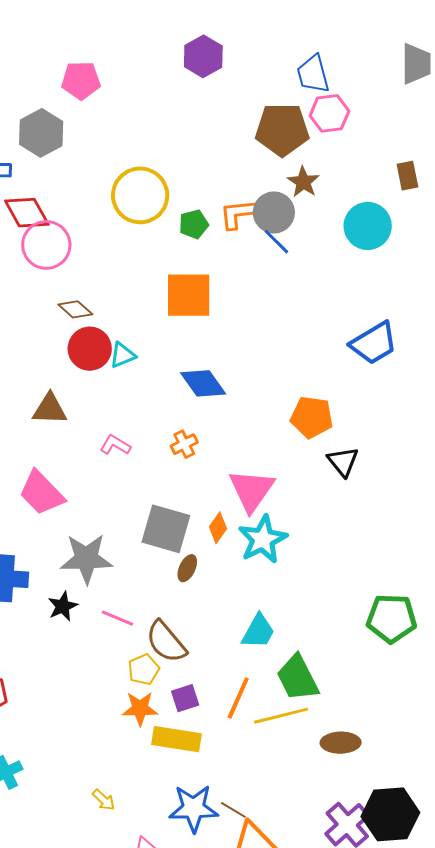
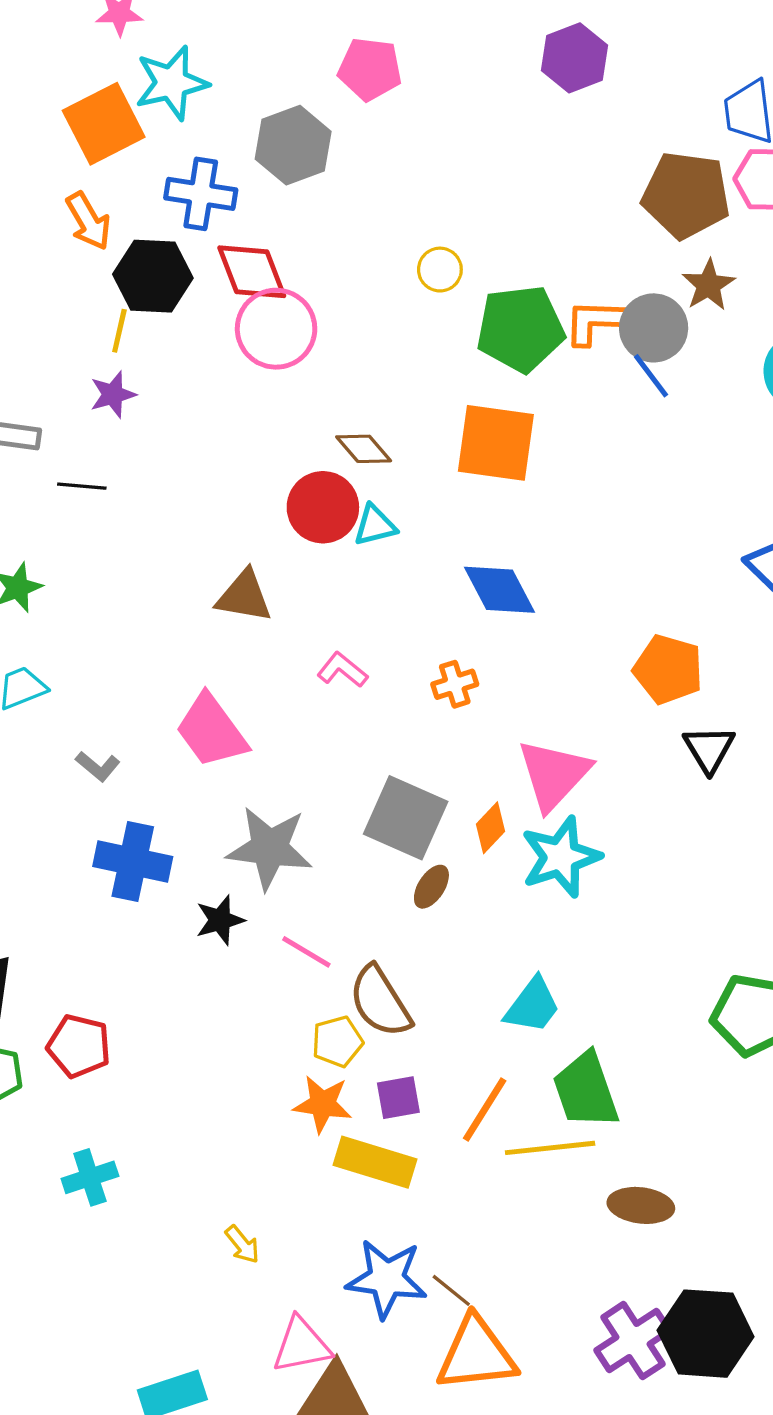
yellow circle: (140, 195) -> (440, 270), size x0.5
green pentagon: (194, 224) -> (520, 329), size x1.8
brown diamond: (75, 309) -> (364, 449), moved

